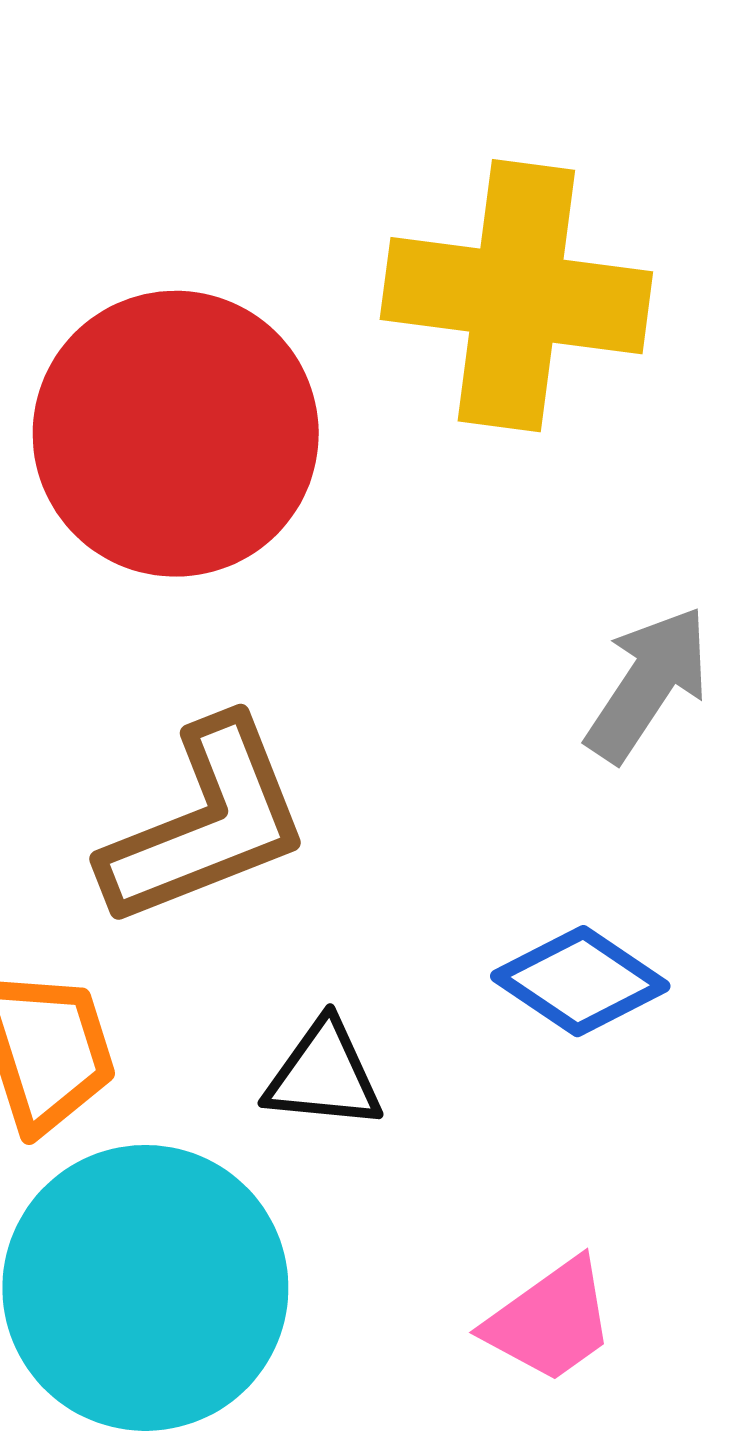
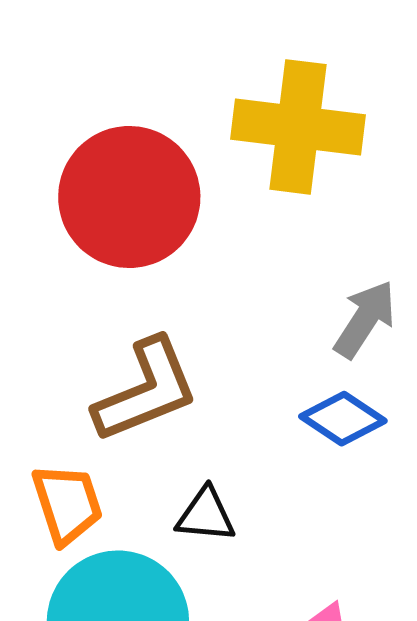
blue diamond: (580, 981) -> (343, 419), moved

